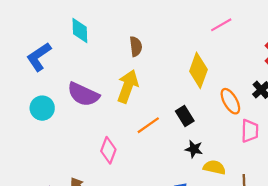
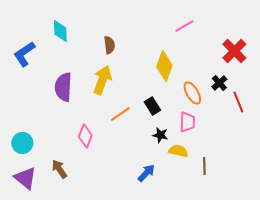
purple semicircle: (83, 94) -> (63, 87), turned 68
cyan circle: (42, 108) -> (22, 143), moved
pink trapezoid: (250, 131) -> (187, 122), moved

